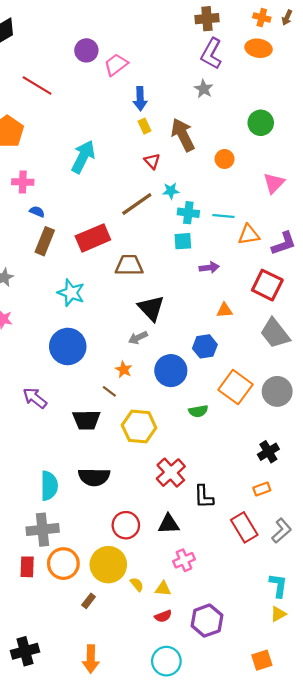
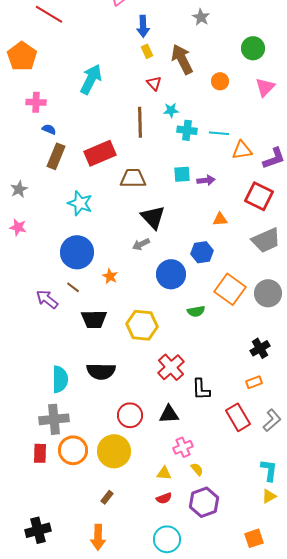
pink triangle: (274, 183) -> (265, 87), moved
brown line: (137, 204) -> (140, 122), turned -56
cyan square: (183, 241) -> (182, 174), moved
gray trapezoid: (275, 333) -> (266, 240), turned -76
orange star: (124, 369) -> (110, 276), moved
brown line: (109, 391) -> (73, 287), moved
yellow semicircle: (137, 584) -> (197, 469), moved
brown rectangle: (89, 601) -> (107, 497), moved

